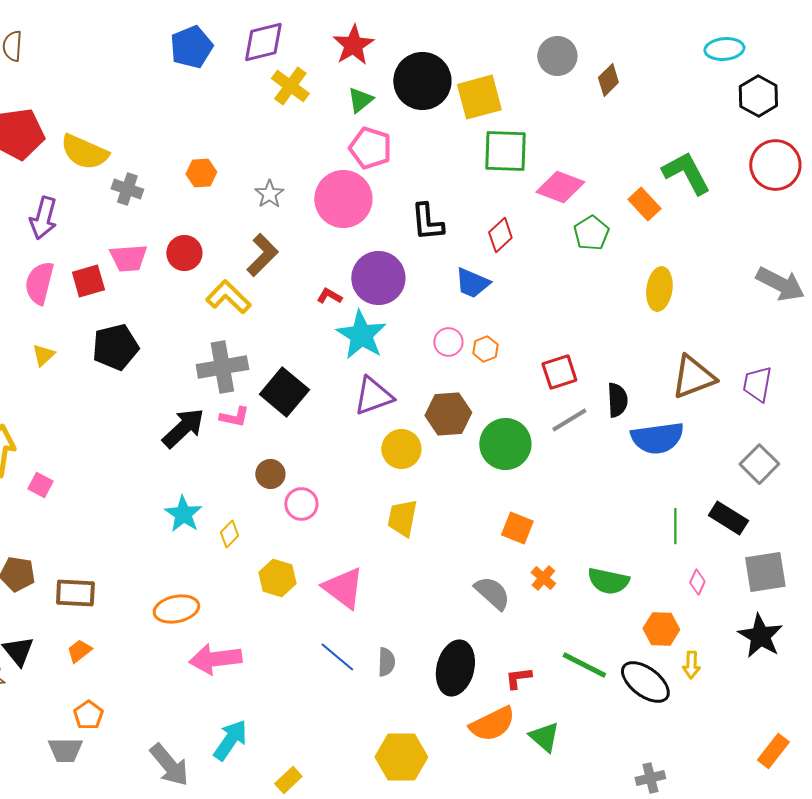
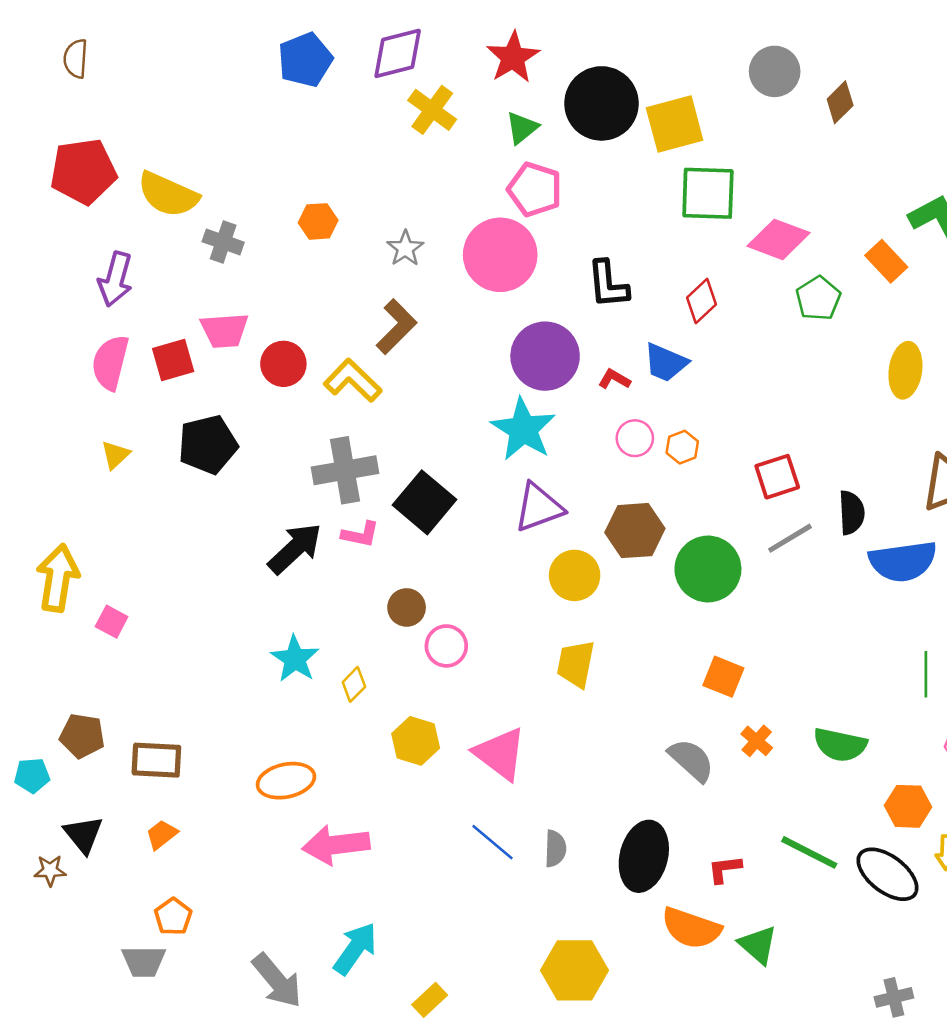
red circle: (184, 253) -> (283, 364), moved
red L-shape: (329, 296) -> (614, 379), moved
orange semicircle: (492, 724) -> (691, 928), turned 45

